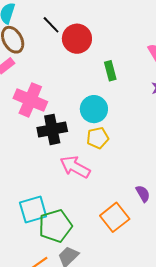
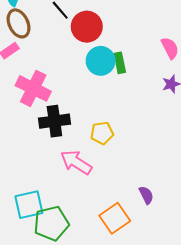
cyan circle: (94, 109) -> (101, 61), moved

